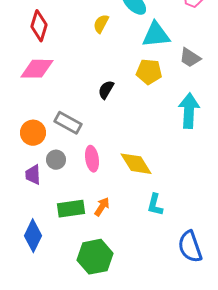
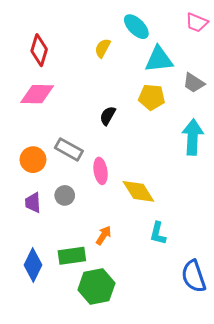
pink ellipse: (92, 159) -> (101, 171), moved
gray circle: (56, 160) -> (65, 195), moved
green rectangle: (71, 209) -> (72, 256), moved

